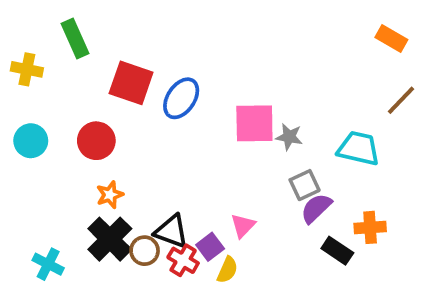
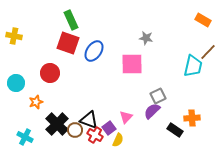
green rectangle: (75, 39) -> (71, 20), moved
gray star: (289, 137) -> (146, 38), moved
cyan circle: (31, 141) -> (16, 83), moved
cyan trapezoid: (359, 148) -> (193, 66), moved, turned 90
orange star: (110, 195) -> (36, 102), moved
purple semicircle: (316, 208) -> (152, 111), moved

